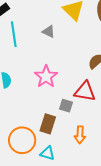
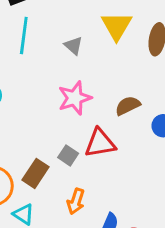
pink star: (46, 77) -> (75, 98), moved
red triangle: (85, 91) -> (100, 143), turned -35

